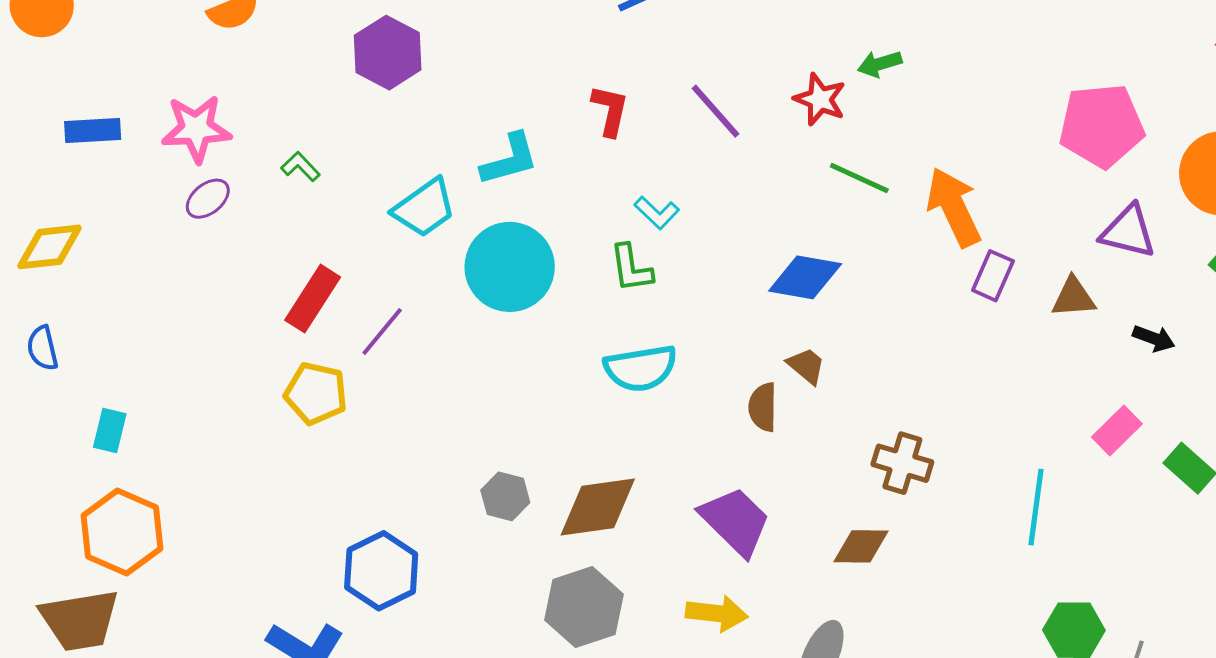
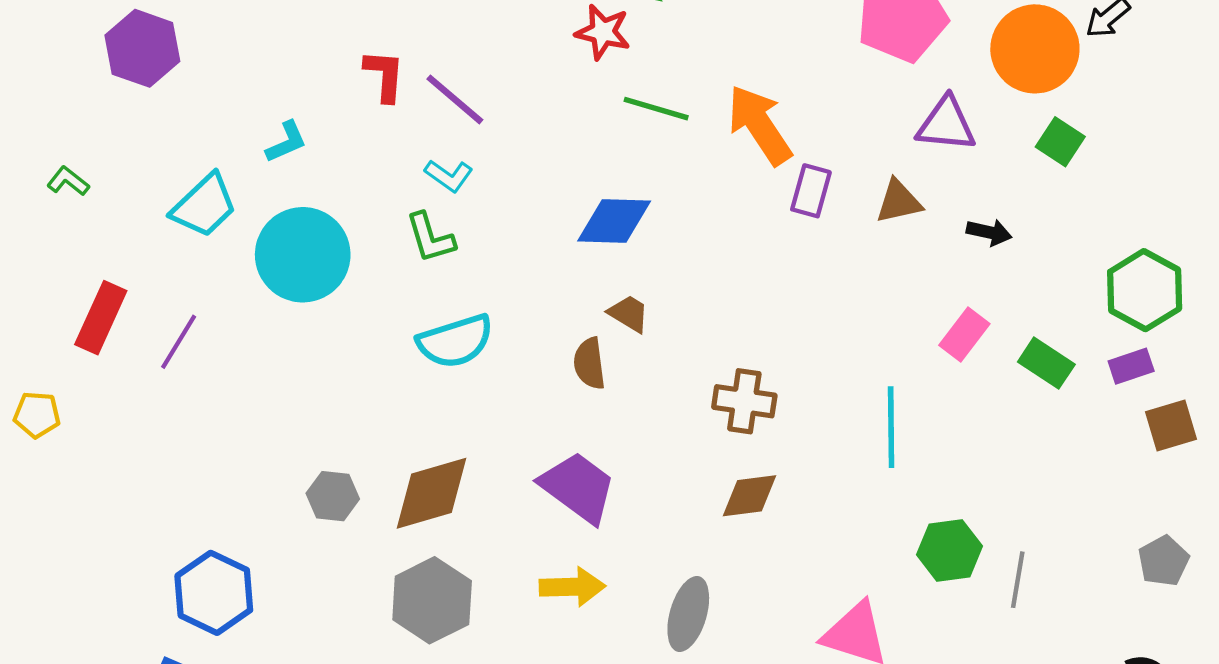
purple line: (715, 111) -> (455, 99), moved
cyan L-shape: (510, 159) -> (286, 142), size x0.7
yellow pentagon: (316, 393) -> (37, 415), moved, size x0.7
brown diamond: (861, 546) -> (749, 496), moved

